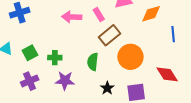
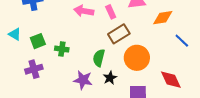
blue line: (173, 34) -> (182, 41), turned -49
purple star: (65, 81) -> (83, 80), moved
black star: (107, 88) -> (110, 78), moved

